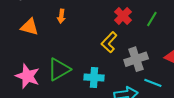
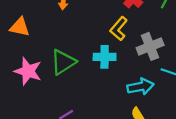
orange triangle: (29, 27) -> (20, 27), moved
cyan cross: (94, 78) -> (105, 57), moved

